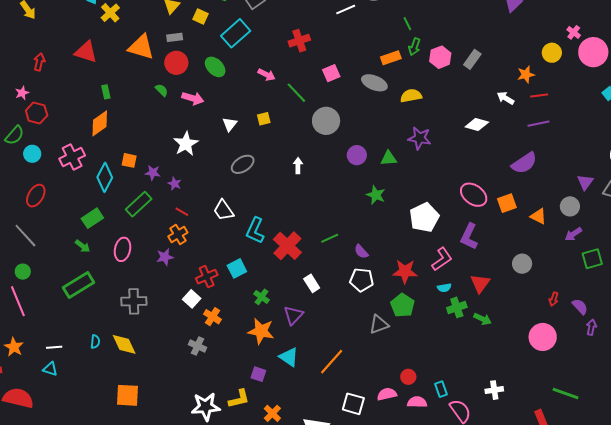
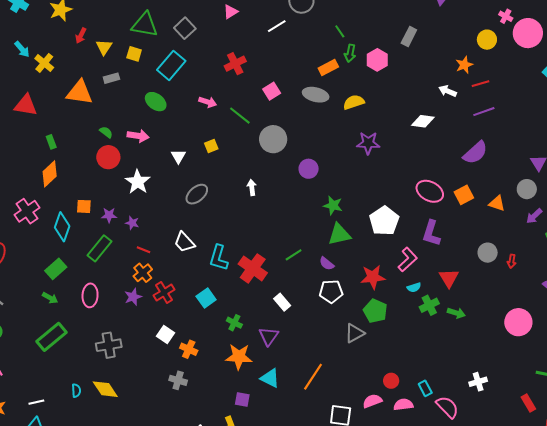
gray rectangle: (472, 59) -> (409, 37), moved
red circle: (176, 63) -> (108, 157), moved
green triangle: (389, 158) -> (339, 234), moved, size x1.4
red cross: (207, 277) -> (164, 293), moved
red arrow: (554, 299) -> (512, 261), moved

